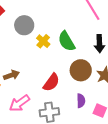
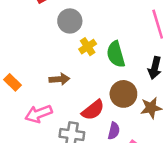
brown arrow: (12, 75) -> (59, 79), moved
red semicircle: (51, 82) -> (93, 110), moved

